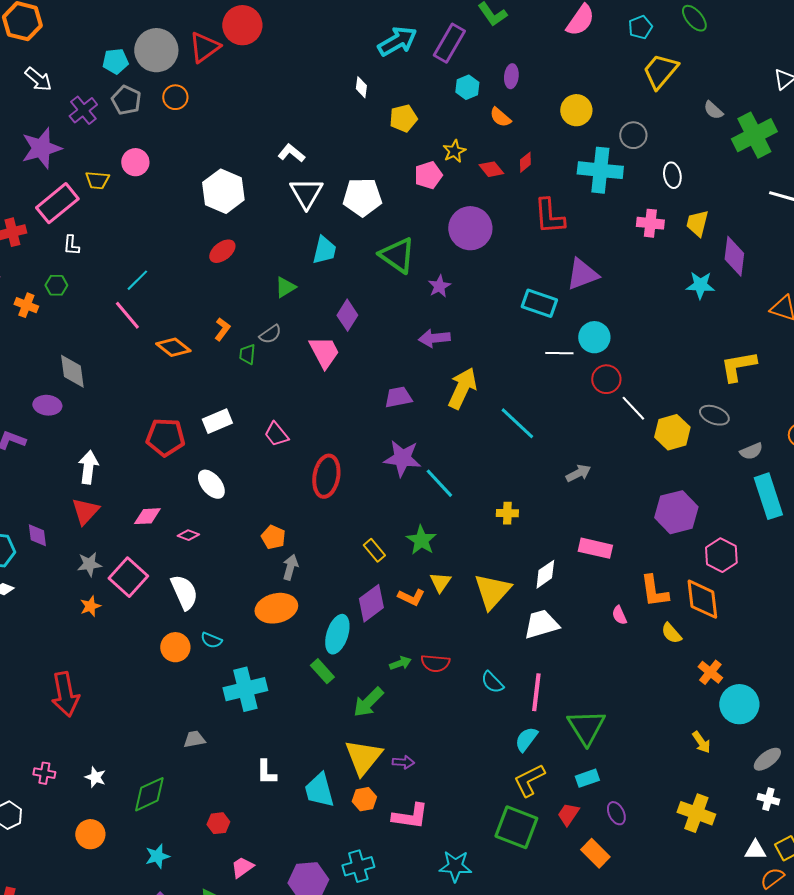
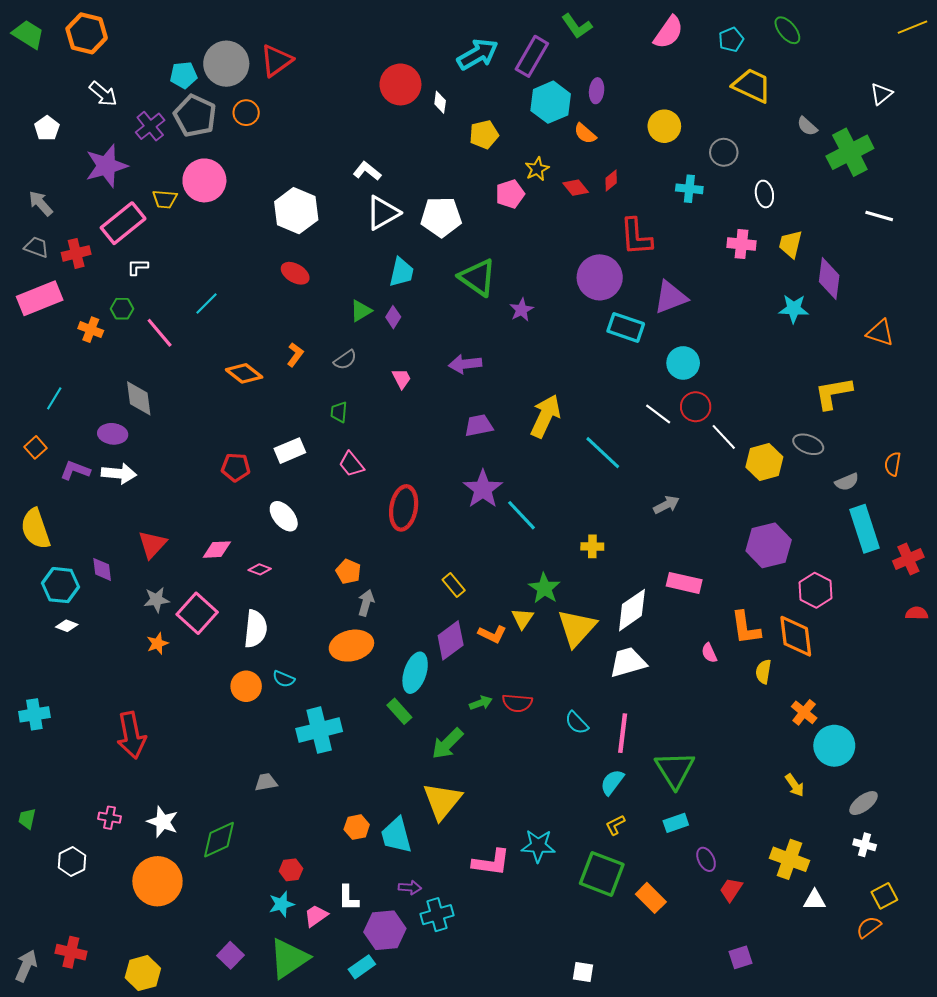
red circle: (242, 25) -> (400, 84), moved
yellow trapezoid: (660, 71) -> (752, 86), turned 75
cyan hexagon: (467, 87) -> (551, 102), size x1.6
gray pentagon: (126, 100) -> (195, 116), size x1.4
pink circle: (135, 162) -> (204, 180), size x1.5
cyan cross: (600, 170) -> (689, 189), size x0.6
white triangle: (306, 193) -> (383, 213), turned 30
purple circle: (470, 228) -> (600, 277), moved
white L-shape: (71, 245) -> (138, 267), turned 85
red ellipse: (222, 251) -> (295, 273), turned 68
pink line: (127, 315) -> (160, 333), moved
purple diamond: (347, 315) -> (393, 317), moved, size x0.7
purple arrow: (434, 338) -> (465, 364), moved
pink trapezoid: (324, 352) -> (402, 379), size x0.6
white line: (559, 353) -> (658, 414), moved, turned 36
green trapezoid: (247, 354) -> (339, 412), moved
red pentagon: (165, 437) -> (236, 467), size x0.7
purple star: (402, 458) -> (483, 489), turned 30
white arrow: (88, 467) -> (119, 473), moved, turned 88
green star: (421, 540) -> (544, 588), moved
white diamond: (545, 574) -> (632, 610), size x1.4
white semicircle: (184, 592) -> (256, 629), turned 30
yellow semicircle: (671, 633) -> (763, 672), turned 50
purple arrow: (403, 762) -> (410, 888), moved
white L-shape: (266, 772) -> (348, 898), moved
white star: (95, 777) -> (163, 822), size x1.4
yellow L-shape: (529, 780) -> (615, 825), size x0.6
orange hexagon: (364, 799) -> (357, 827), moved
red trapezoid: (568, 814) -> (731, 890), moved
orange circle: (90, 834) -> (157, 881), size x1.6
white triangle: (755, 850) -> (815, 900), moved
orange rectangle: (595, 853) -> (651, 898), moved
cyan star: (157, 856) -> (282, 904), moved
cyan star: (455, 866) -> (538, 846), moved

